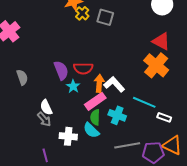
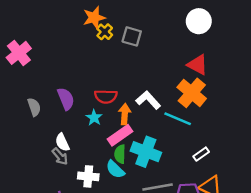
purple semicircle: (61, 70) -> (66, 99), moved
white L-shape: (114, 84) -> (148, 100), moved
cyan line: (144, 102) -> (178, 119), moved
cyan cross: (117, 115) -> (146, 152), size x1.4
white rectangle: (164, 117) -> (201, 154), turned -56

